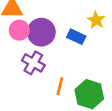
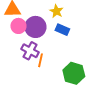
yellow star: (96, 20) -> (56, 11), moved
orange line: (60, 86) -> (40, 60), moved

